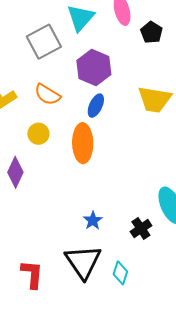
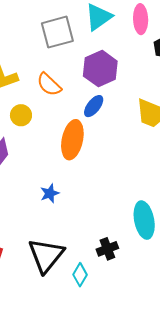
yellow circle: (38, 134) -> (21, 115), moved
blue star: (93, 221) -> (50, 193), moved
black cross: (141, 229) -> (107, 249), moved

